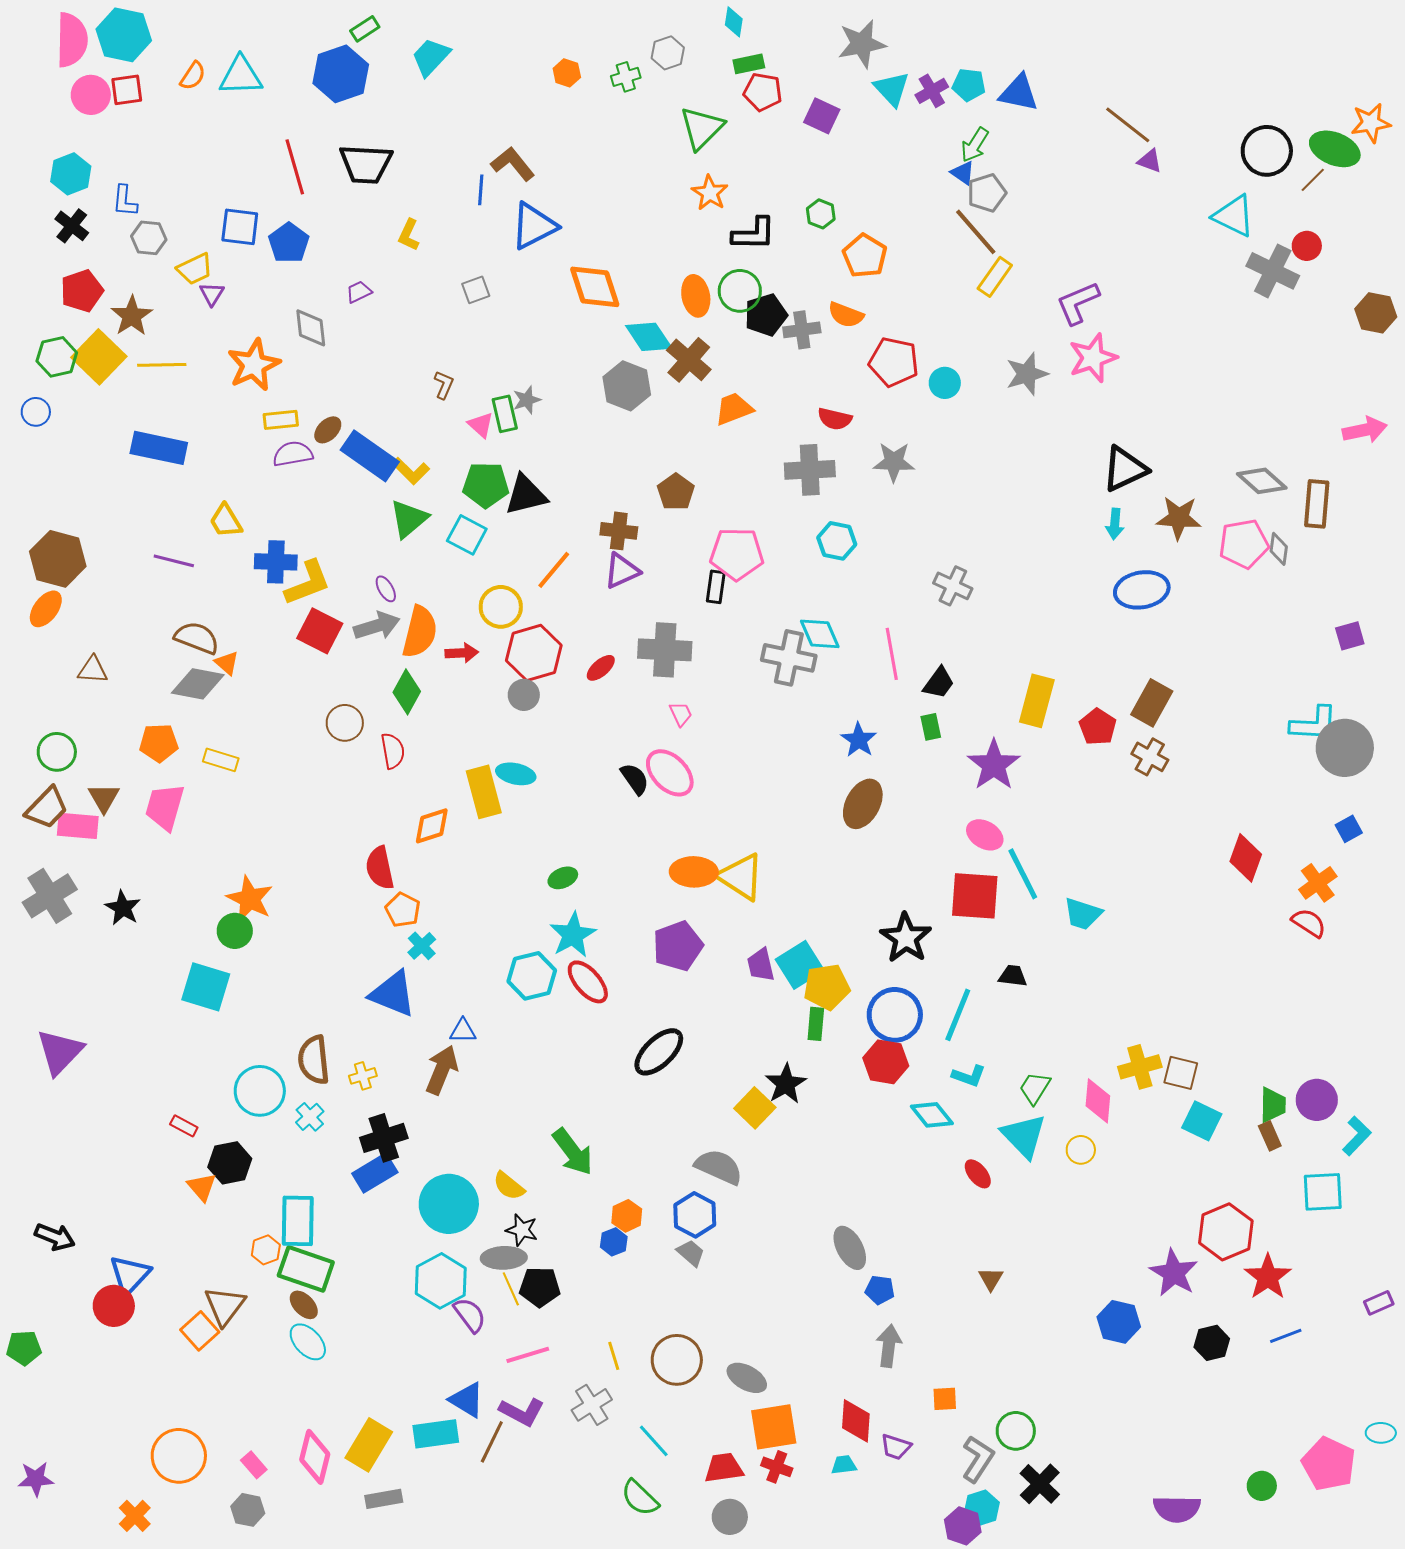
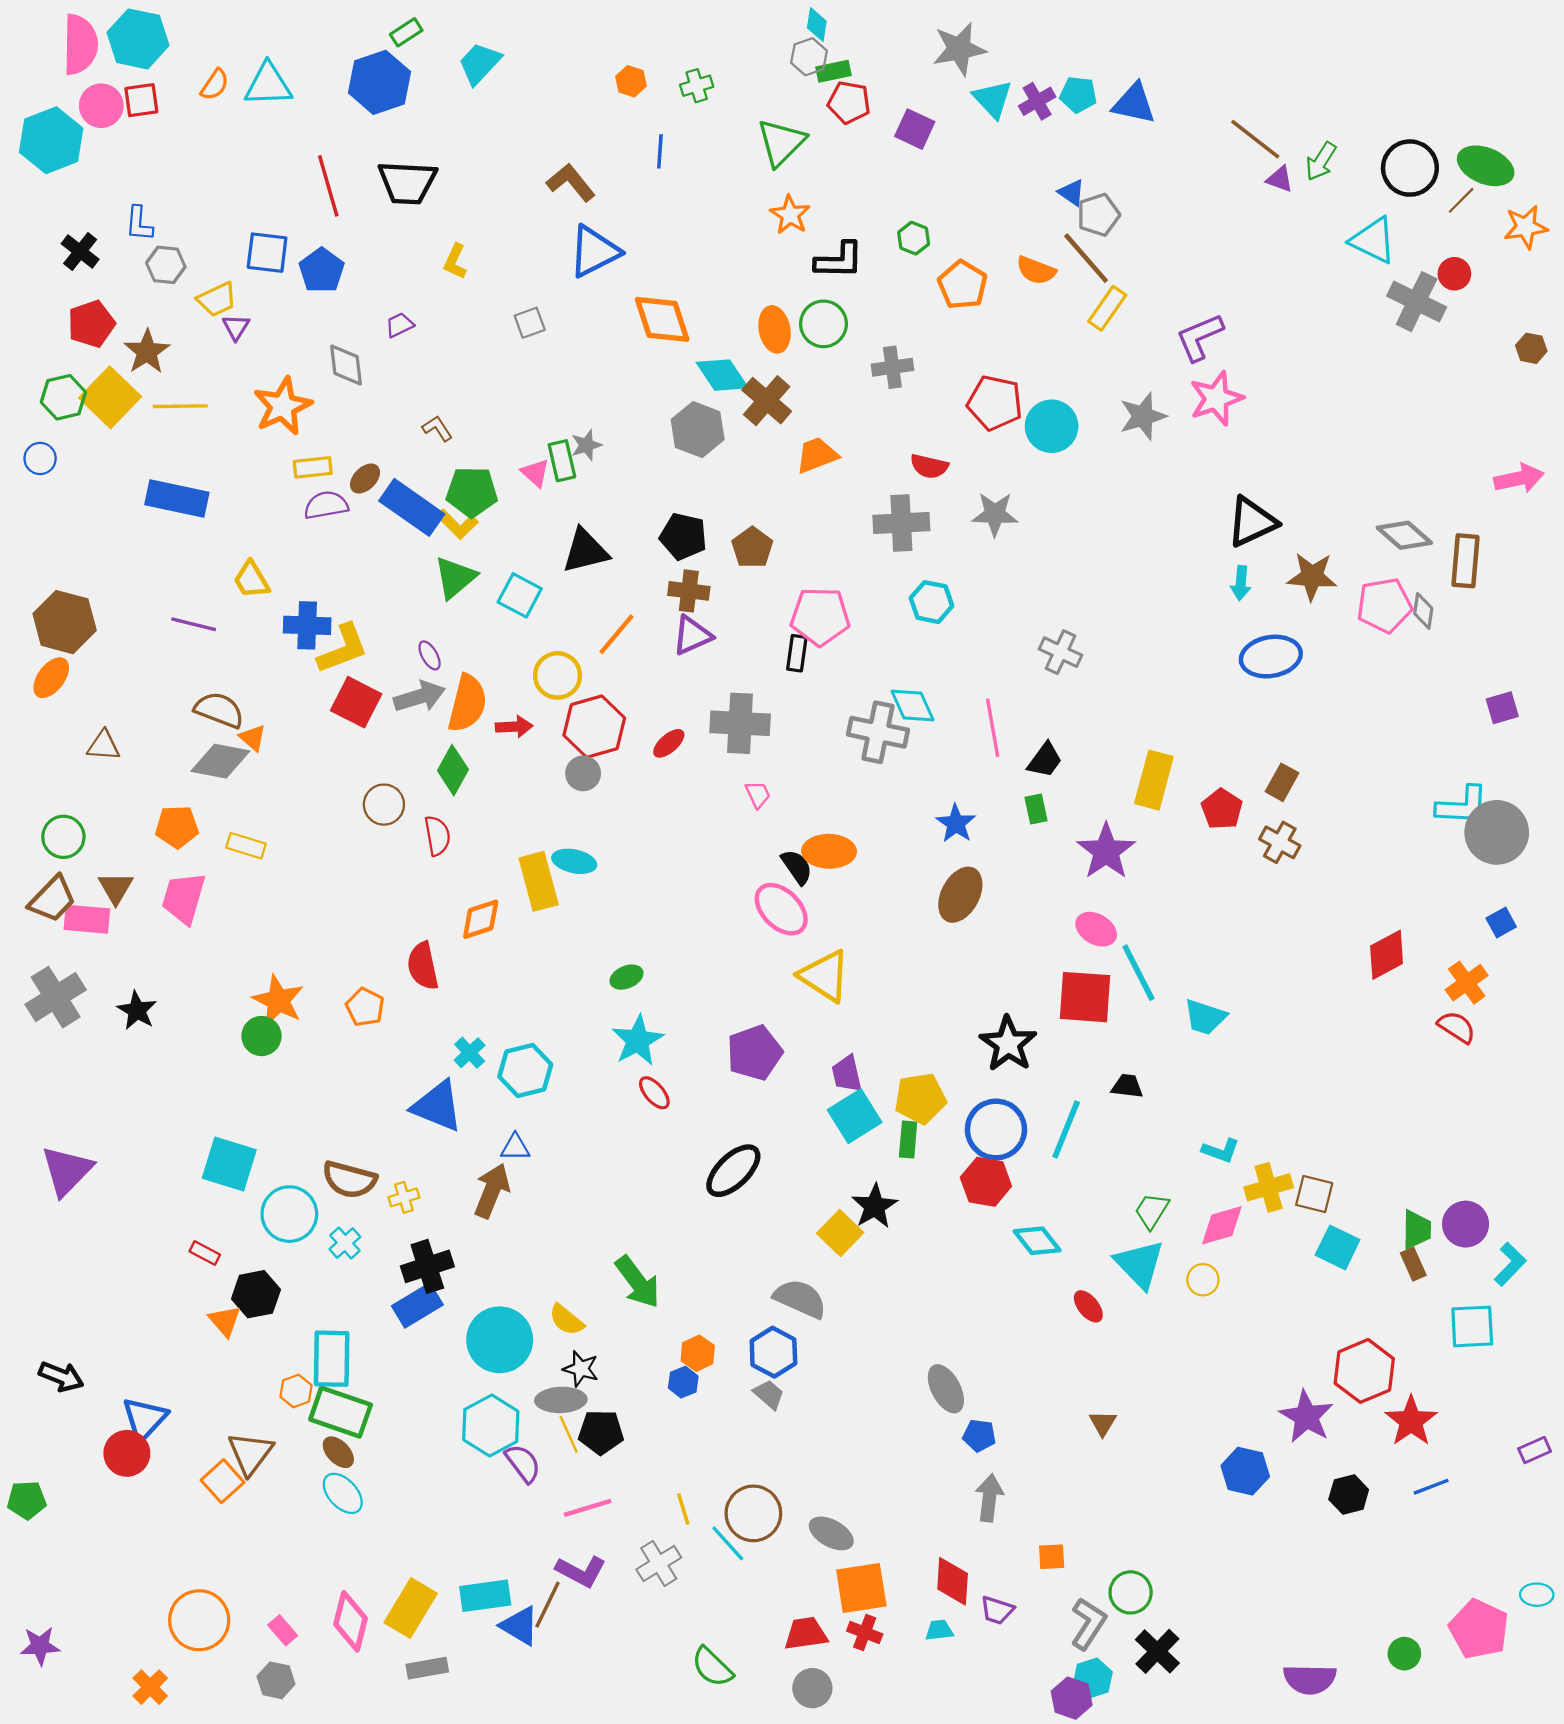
gray hexagon: (668, 53) -> (809, 57), moved
orange star: (1371, 123) -> (1526, 227), moved
green arrow: (975, 145) -> (1321, 161), moved
cyan hexagon: (71, 174) -> (51, 140), moved, size x1.4
blue line: (481, 190) -> (660, 151), moved
brown hexagon: (1376, 313) -> (1531, 348), size x0.7
black pentagon: (766, 315) -> (683, 536), moved, turned 30
orange semicircle: (846, 315) -> (1036, 270), moved
cyan circle: (945, 383) -> (1052, 426), size x1.5
brown L-shape: (444, 385) -> (437, 428), moved, turned -56
green pentagon: (486, 485) -> (472, 492), moved
brown rectangle: (1152, 703) -> (1282, 782), size x0.7
pink ellipse: (670, 773) -> (781, 909), moved
black semicircle: (635, 779) -> (797, 867), moved
red diamond: (1246, 858) -> (1387, 955), turned 42
orange ellipse: (694, 872) -> (829, 851), moved
orange pentagon: (403, 910) -> (365, 1007), moved
cyan square: (800, 965) -> (855, 1116), moved
cyan hexagon: (532, 976) -> (525, 1071), moved
red ellipse: (588, 982) -> (654, 1093), size x0.7
cyan square: (206, 987) -> (229, 1164), moved
brown semicircle: (314, 1060) -> (349, 1180), turned -69
cyan L-shape: (969, 1076) -> (1221, 1151), moved
pink diamond: (1098, 1101) -> (1222, 1225), turned 69
blue triangle: (467, 1400) -> (520, 1626), moved
cyan line: (654, 1441) -> (728, 1543), moved

